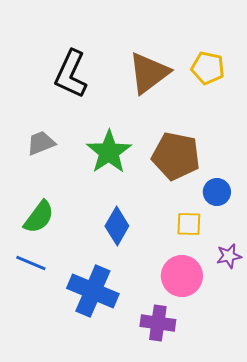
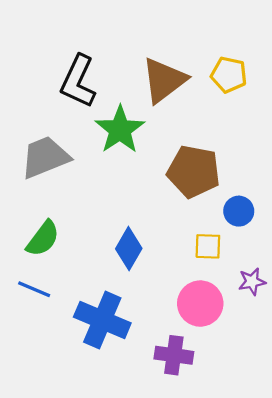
gray trapezoid: (41, 143) -> (45, 157), size x1.6
green star: (109, 152) -> (120, 130), moved

